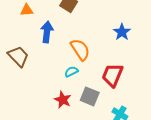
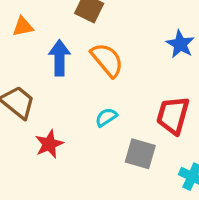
orange semicircle: (80, 50) -> (107, 60), moved
red star: (63, 100) -> (49, 144), moved, turned 30

